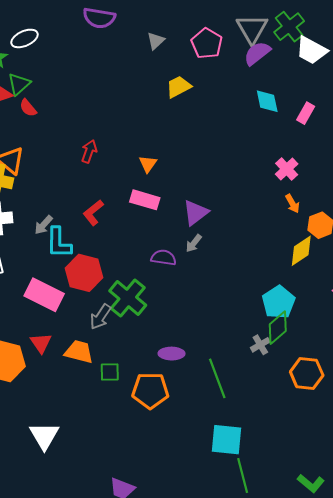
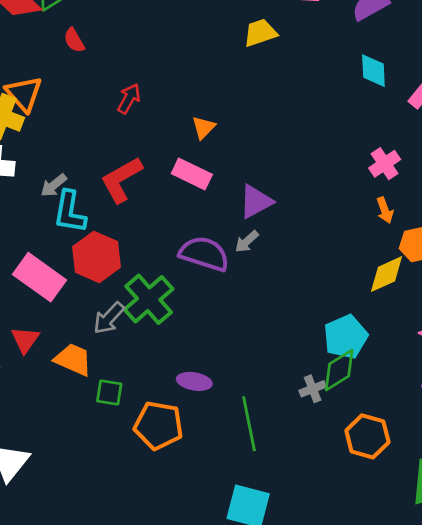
red semicircle: (28, 108) -> (74, 40), moved
red L-shape: (93, 213) -> (121, 180), size x1.4
purple semicircle: (164, 258) -> (204, 254), size x1.5

